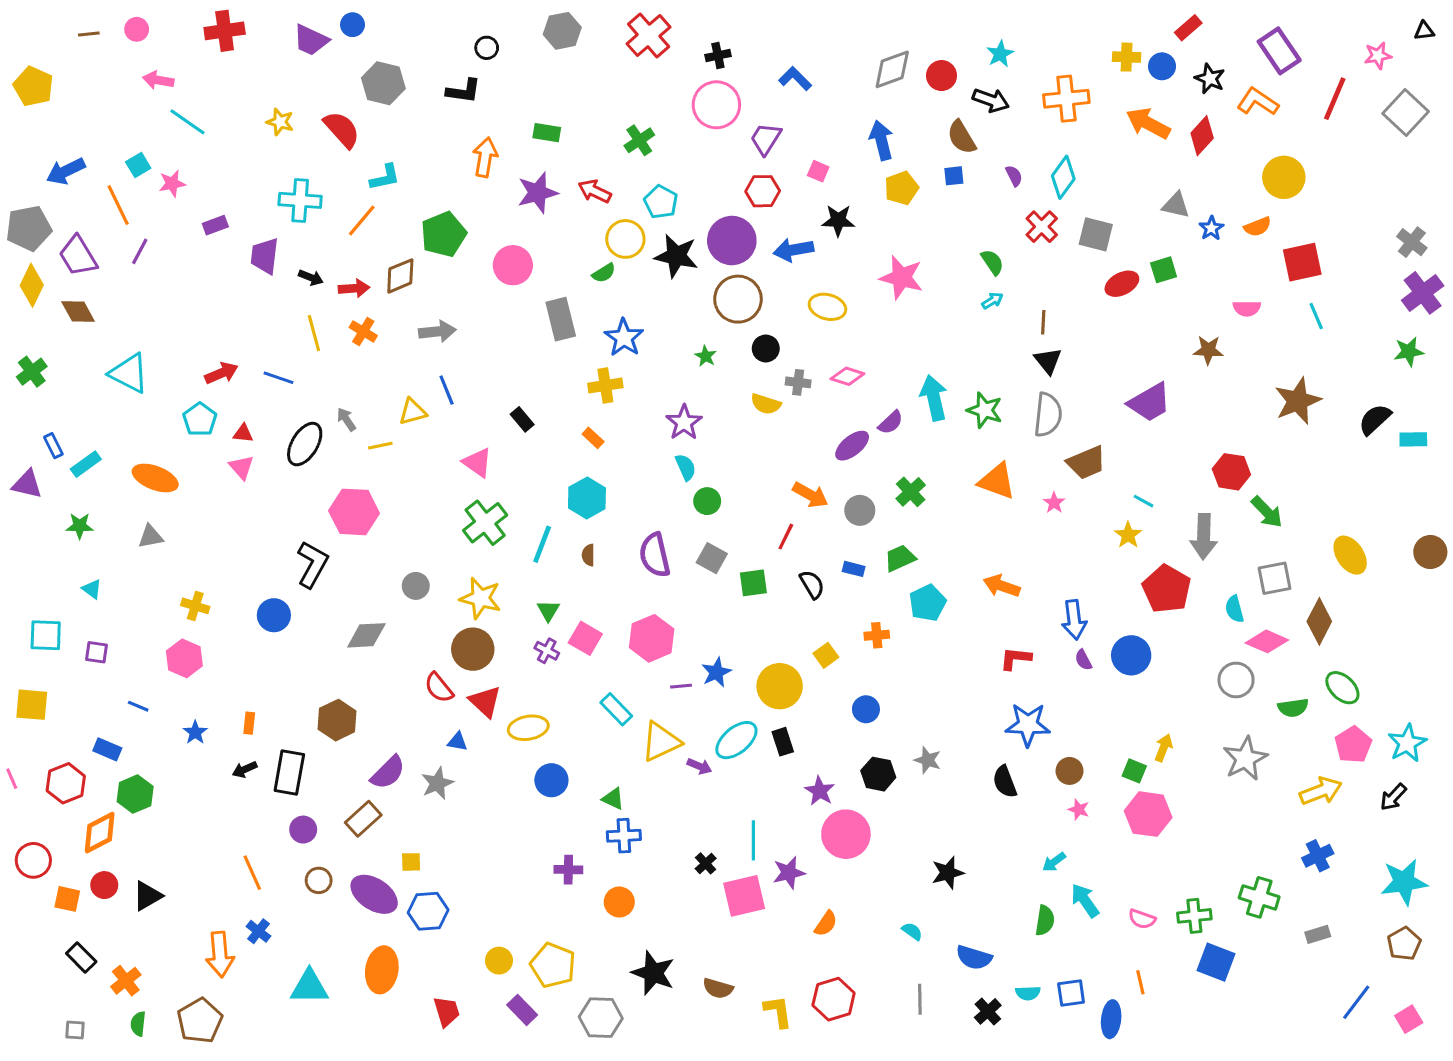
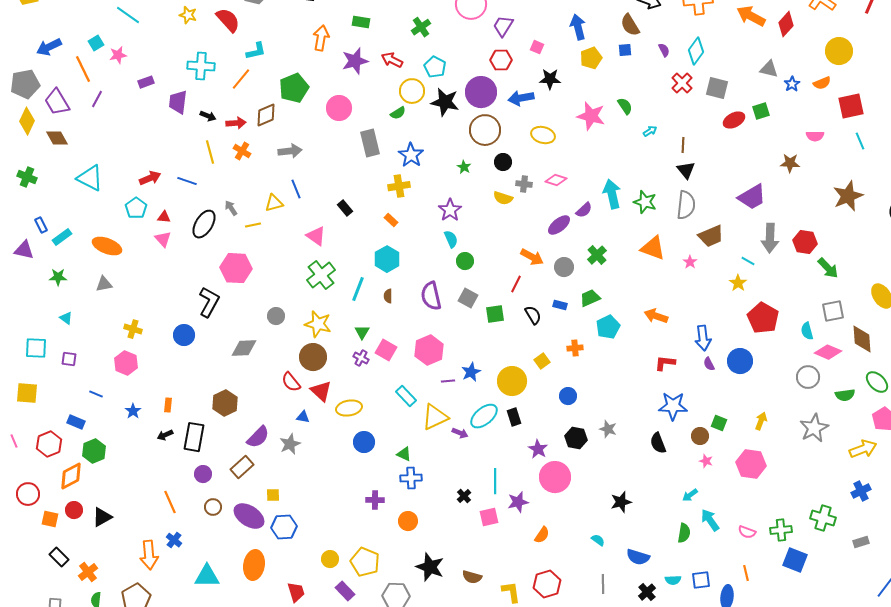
green semicircle: (992, 262) -> (625, 106), moved
green cross: (32, 372) -> (27, 177), turned -30
gray arrow: (1204, 537) -> (770, 238), moved
brown diamond: (1319, 621) -> (862, 339), turned -32
green square: (1134, 771) -> (719, 423), moved
pink square: (744, 896) -> (489, 517), size x0.7

